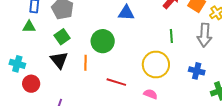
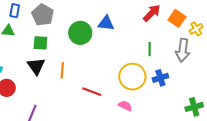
green square: (62, 37) -> (40, 43), turned 35
green circle: (103, 41) -> (80, 33), moved
blue cross: (197, 71) -> (160, 78), moved, turned -35

